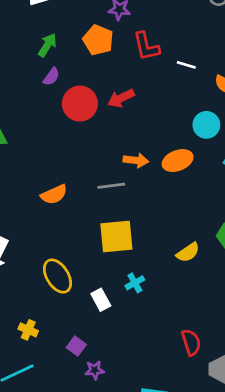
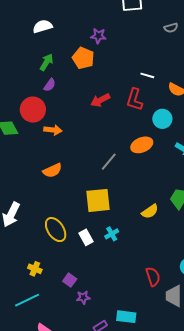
red L-shape: (146, 46) -> (134, 99), moved, turned 30
red circle: (80, 104) -> (33, 110), moved
orange arrow: (136, 160) -> (53, 130), moved
gray line: (111, 186) -> (109, 162), moved, turned -42
white rectangle: (101, 300) -> (86, 237), moved

